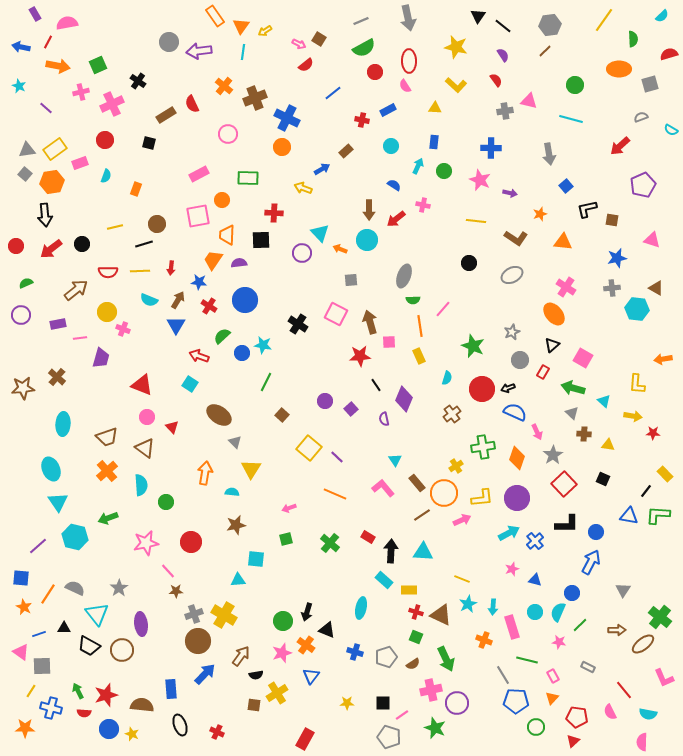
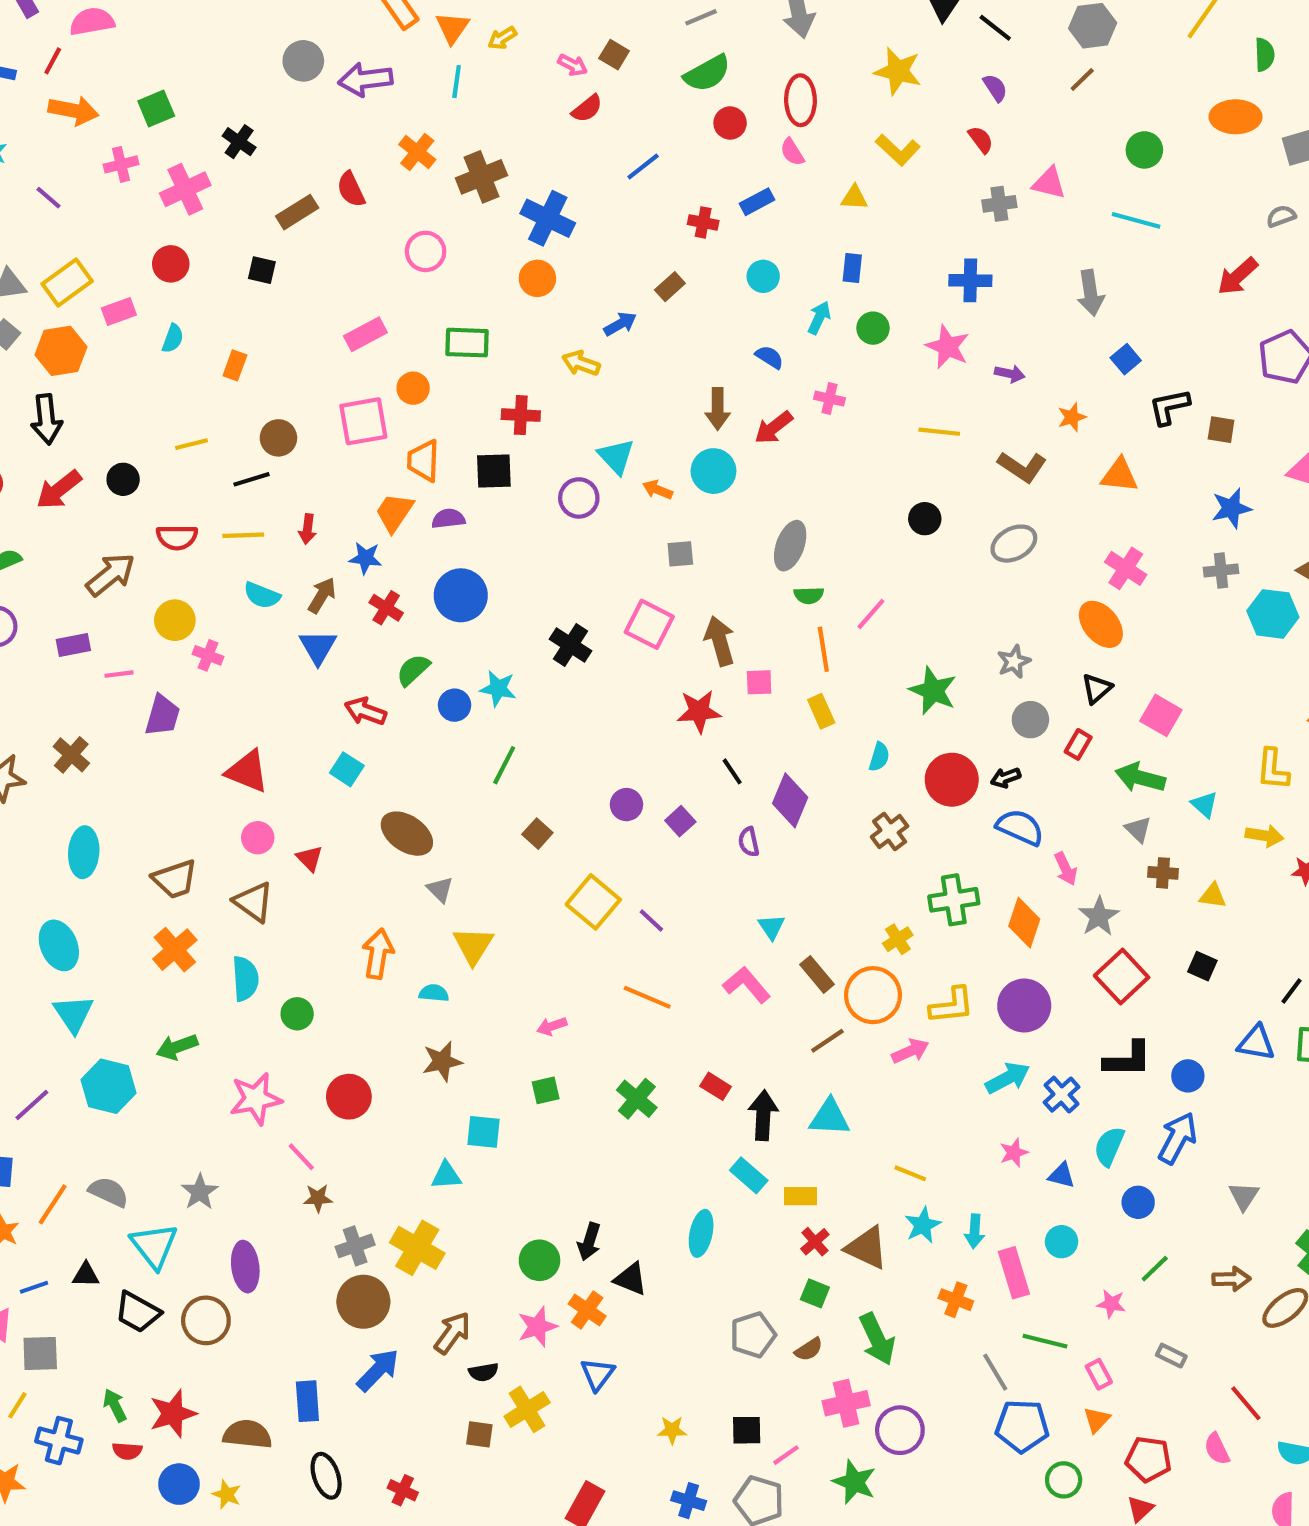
red cross: (416, 612) -> (815, 1242), turned 32
cyan semicircle: (558, 612) -> (1109, 1146), moved
blue cross: (355, 652) -> (689, 1501), moved

